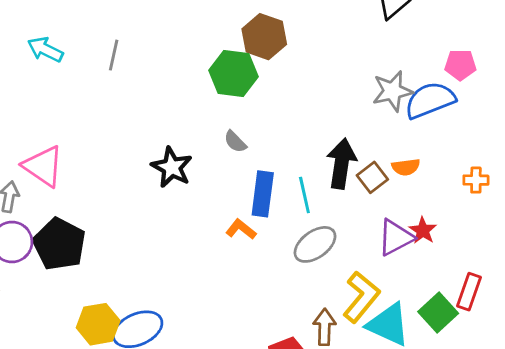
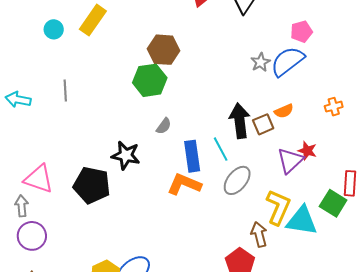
gray star: (392, 91) -> (260, 62), size x0.7
gray semicircle: (235, 142) -> (164, 126), turned -84
brown square: (372, 177) -> (263, 124), turned 30
orange L-shape: (241, 229) -> (184, 184), size x1.6
black pentagon: (59, 244) -> (92, 185), moved

